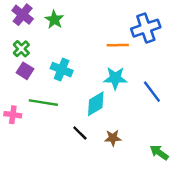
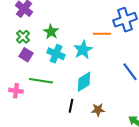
green star: (54, 20) -> (51, 32), moved
cyan star: (115, 78) -> (83, 50), moved, turned -30
black line: (80, 133) -> (71, 106), turned 56

